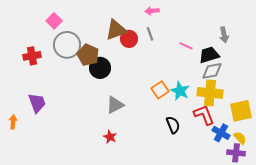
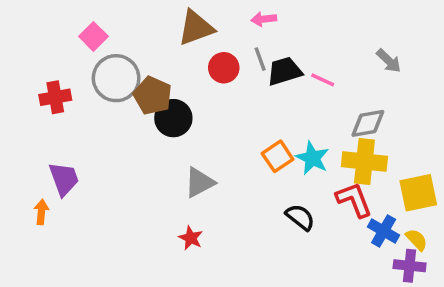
brown triangle: (116, 30) -> (196, 28), moved
gray arrow: (224, 35) -> (389, 61), turned -35
black trapezoid: (209, 55) -> (285, 71), moved
orange arrow: (13, 122) -> (41, 212), moved
black semicircle: (173, 125) -> (300, 217), turned -30

